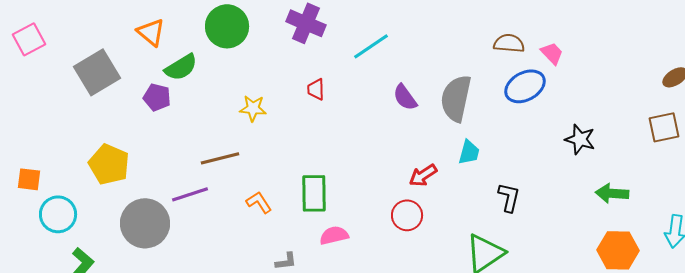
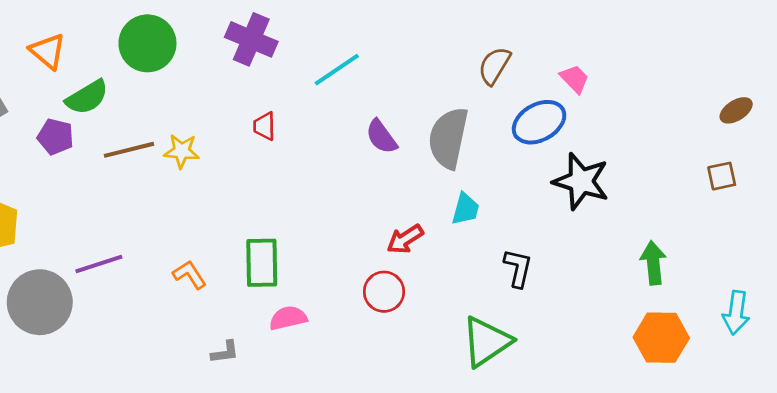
brown semicircle: (509, 43) -> (494, 66), moved, turned -64
brown square: (664, 127) -> (722, 176), size x0.7
black star: (580, 139) -> (581, 181), moved, size x1.4
brown line: (220, 158) -> (129, 150), moved
green arrow: (612, 193) -> (653, 263), turned 80

